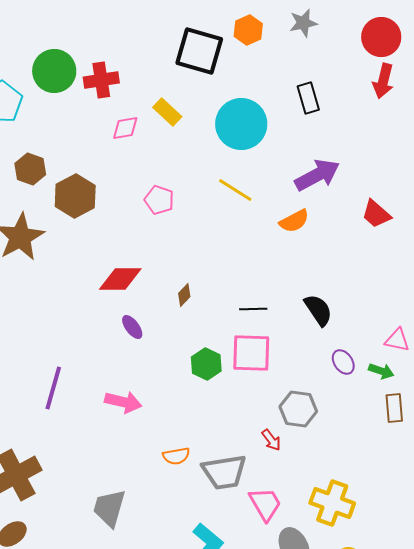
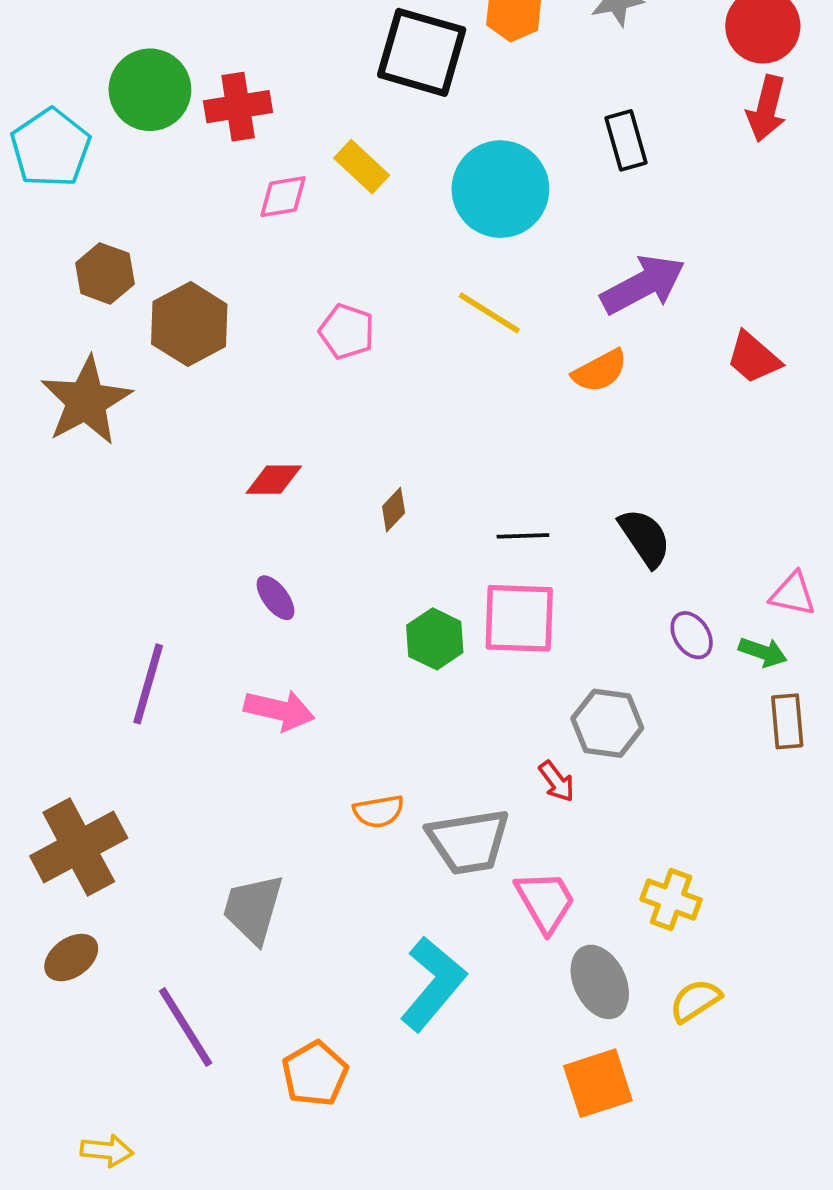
red diamond: (120, 279) -> (274, 480), size x0.7
purple ellipse: (132, 327) -> (276, 598), moved
yellow cross: (332, 503) -> (671, 899), size x0.7

